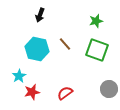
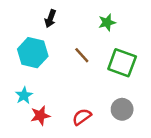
green star: (96, 21) -> (107, 22), moved
cyan hexagon: (37, 49) -> (33, 53), moved
gray circle: (109, 89) -> (122, 109), moved

